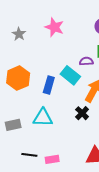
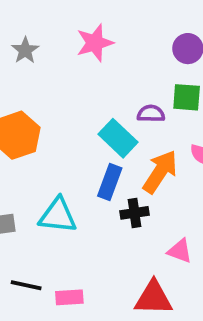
pink star: (54, 27) -> (95, 43), turned 30
blue rectangle: (49, 85) -> (110, 182), moved
black cross: (82, 113) -> (135, 213), turned 32

